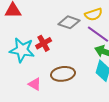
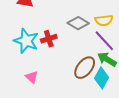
brown ellipse: (63, 74) -> (85, 68), moved, turned -55

